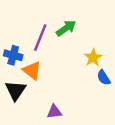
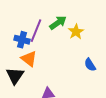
blue cross: (13, 55) -> (22, 40), moved
yellow star: (93, 58) -> (76, 32), moved

